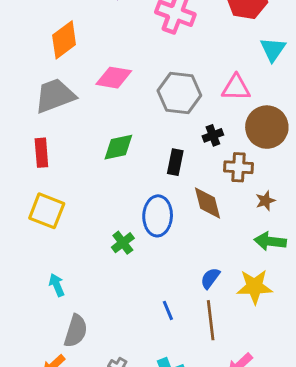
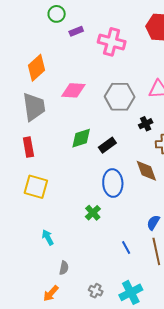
gray trapezoid: (55, 96) -> (34, 107), turned 108
black rectangle: (175, 162) -> (107, 145), moved, turned 48
green cross: (123, 243) -> (93, 213), moved
gray semicircle: (76, 331) -> (64, 268), size x0.6

